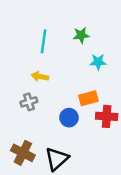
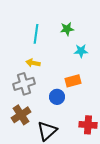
gray cross: (29, 102) -> (24, 84), size x1.5
red cross: (107, 116) -> (88, 125), moved
brown cross: (23, 153) -> (21, 115), moved, turned 30

